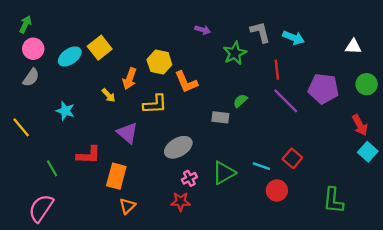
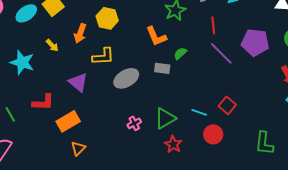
orange L-shape: (186, 82) -> (156, 36), moved
yellow arrow: (109, 95) -> (52, 45), moved
cyan star: (65, 111) -> (22, 62), size x1.4
gray ellipse: (178, 147) -> (126, 78), moved
orange rectangle: (116, 176) -> (68, 121), turned 45
red star: (181, 202) -> (173, 144), moved, turned 30

